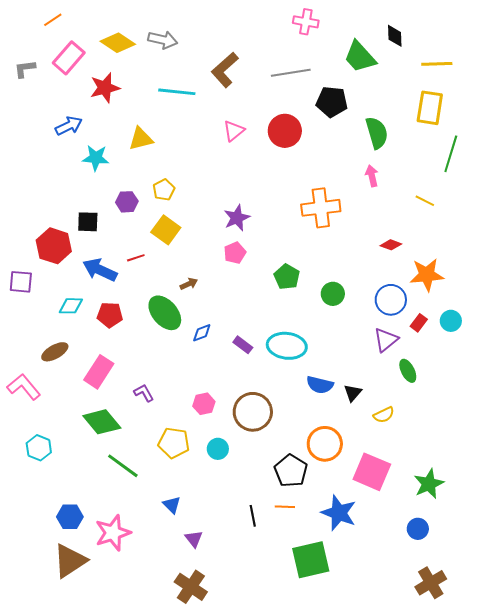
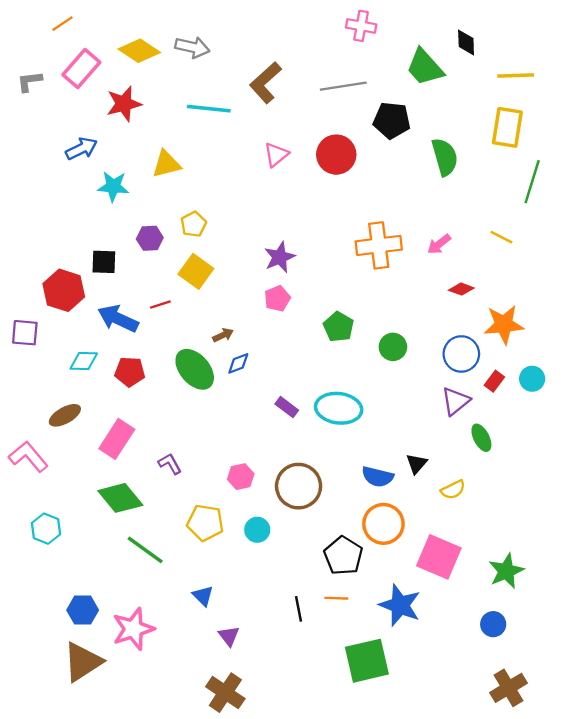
pink arrow: (372, 176) -> (439, 244), moved, turned -115
blue diamond: (202, 333) -> (238, 363), moved
blue semicircle: (320, 385) -> (378, 477), moved

